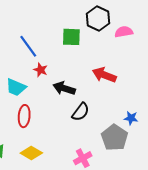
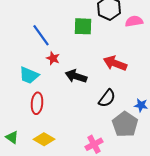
black semicircle: (81, 112) -> (107, 98), moved

